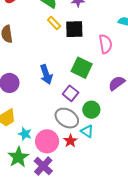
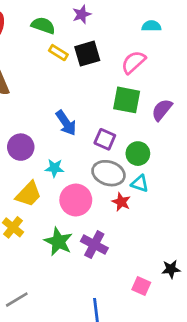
pink semicircle: (105, 44) -> (133, 62), turned -108
green square: (82, 68) -> (127, 100), moved
cyan star: (25, 134) -> (55, 168), moved
pink circle: (47, 141) -> (76, 200), moved

